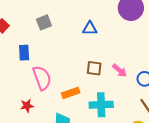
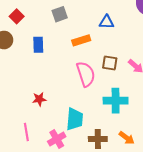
pink semicircle: (42, 78) -> (86, 74), moved
orange rectangle: (71, 93) -> (81, 40), moved

